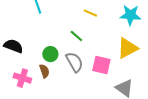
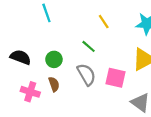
yellow line: (90, 13) -> (104, 22), turned 32
green circle: (50, 54) -> (54, 59), moved

